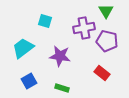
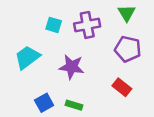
purple cross: (84, 28) -> (87, 25), moved
blue square: (29, 81) -> (44, 103), moved

